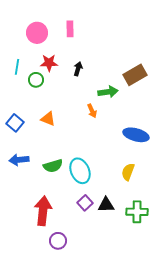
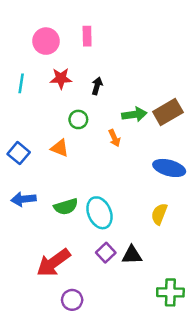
brown rectangle: (135, 75) -> (168, 112), moved
green circle: (36, 80) -> (78, 119), moved
red arrow: (43, 211) -> (53, 263), turned -132
green cross: (137, 212) -> (170, 292), moved

